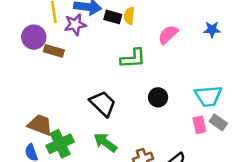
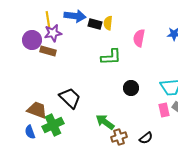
purple star: (75, 24) -> (53, 33), moved
pink semicircle: (168, 35) -> (139, 38), turned -36
black trapezoid: (103, 104) -> (70, 98), moved
green arrow: (105, 142) -> (105, 122), moved

